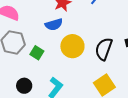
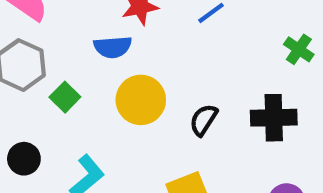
black semicircle: (104, 49) -> (204, 120), size x0.7

